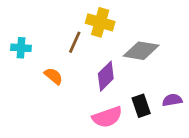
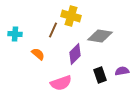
pink semicircle: (107, 117) -> (61, 83), moved

